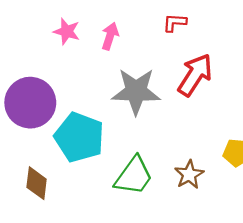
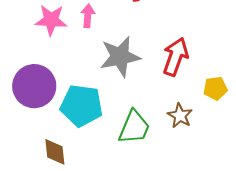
pink star: (67, 31) -> (51, 20), size x1.4
red arrow: (195, 75) -> (175, 57), moved

